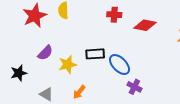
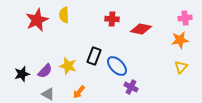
purple semicircle: (45, 53) -> (45, 71), moved
black rectangle: (95, 54) -> (94, 56), turned -66
yellow star: (68, 65) -> (68, 66), turned 30

